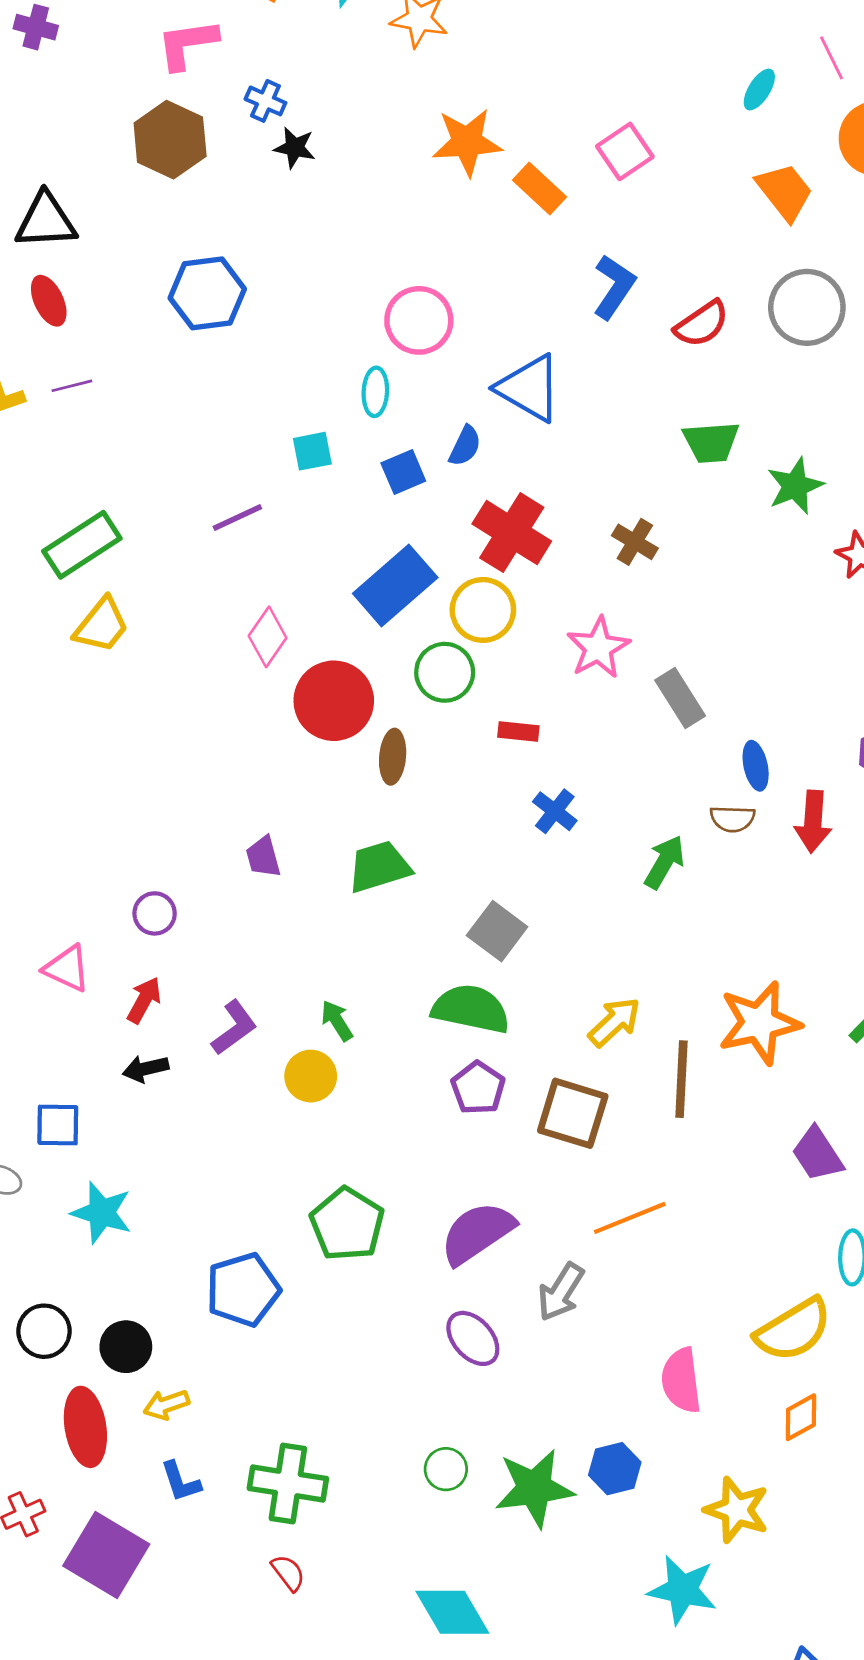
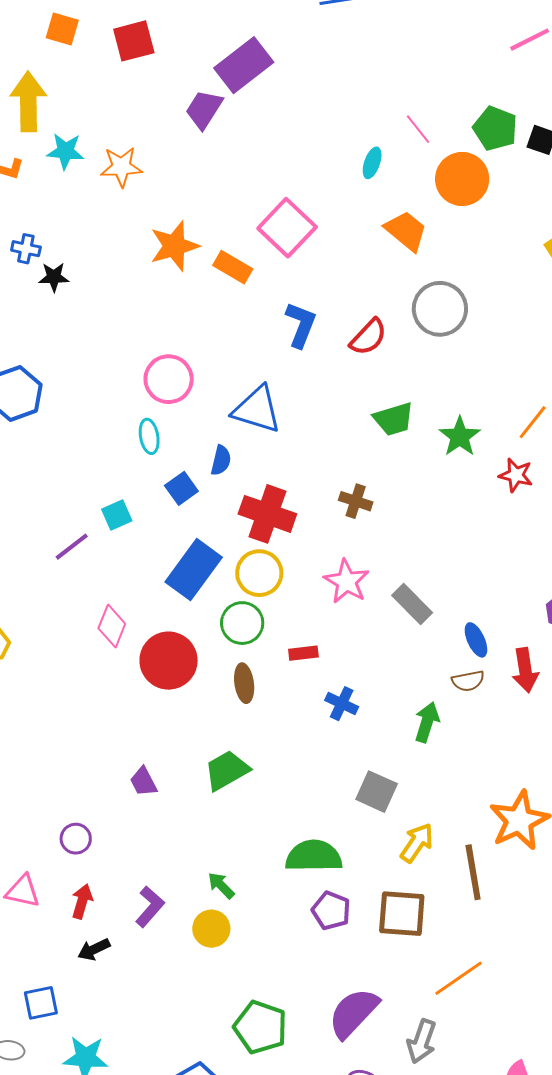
pink square: (625, 151) -> (287, 228), size x1.4
cyan square: (312, 451) -> (117, 515), moved
brown ellipse: (393, 757) -> (244, 683), moved
gray square: (497, 931) -> (377, 792), moved

